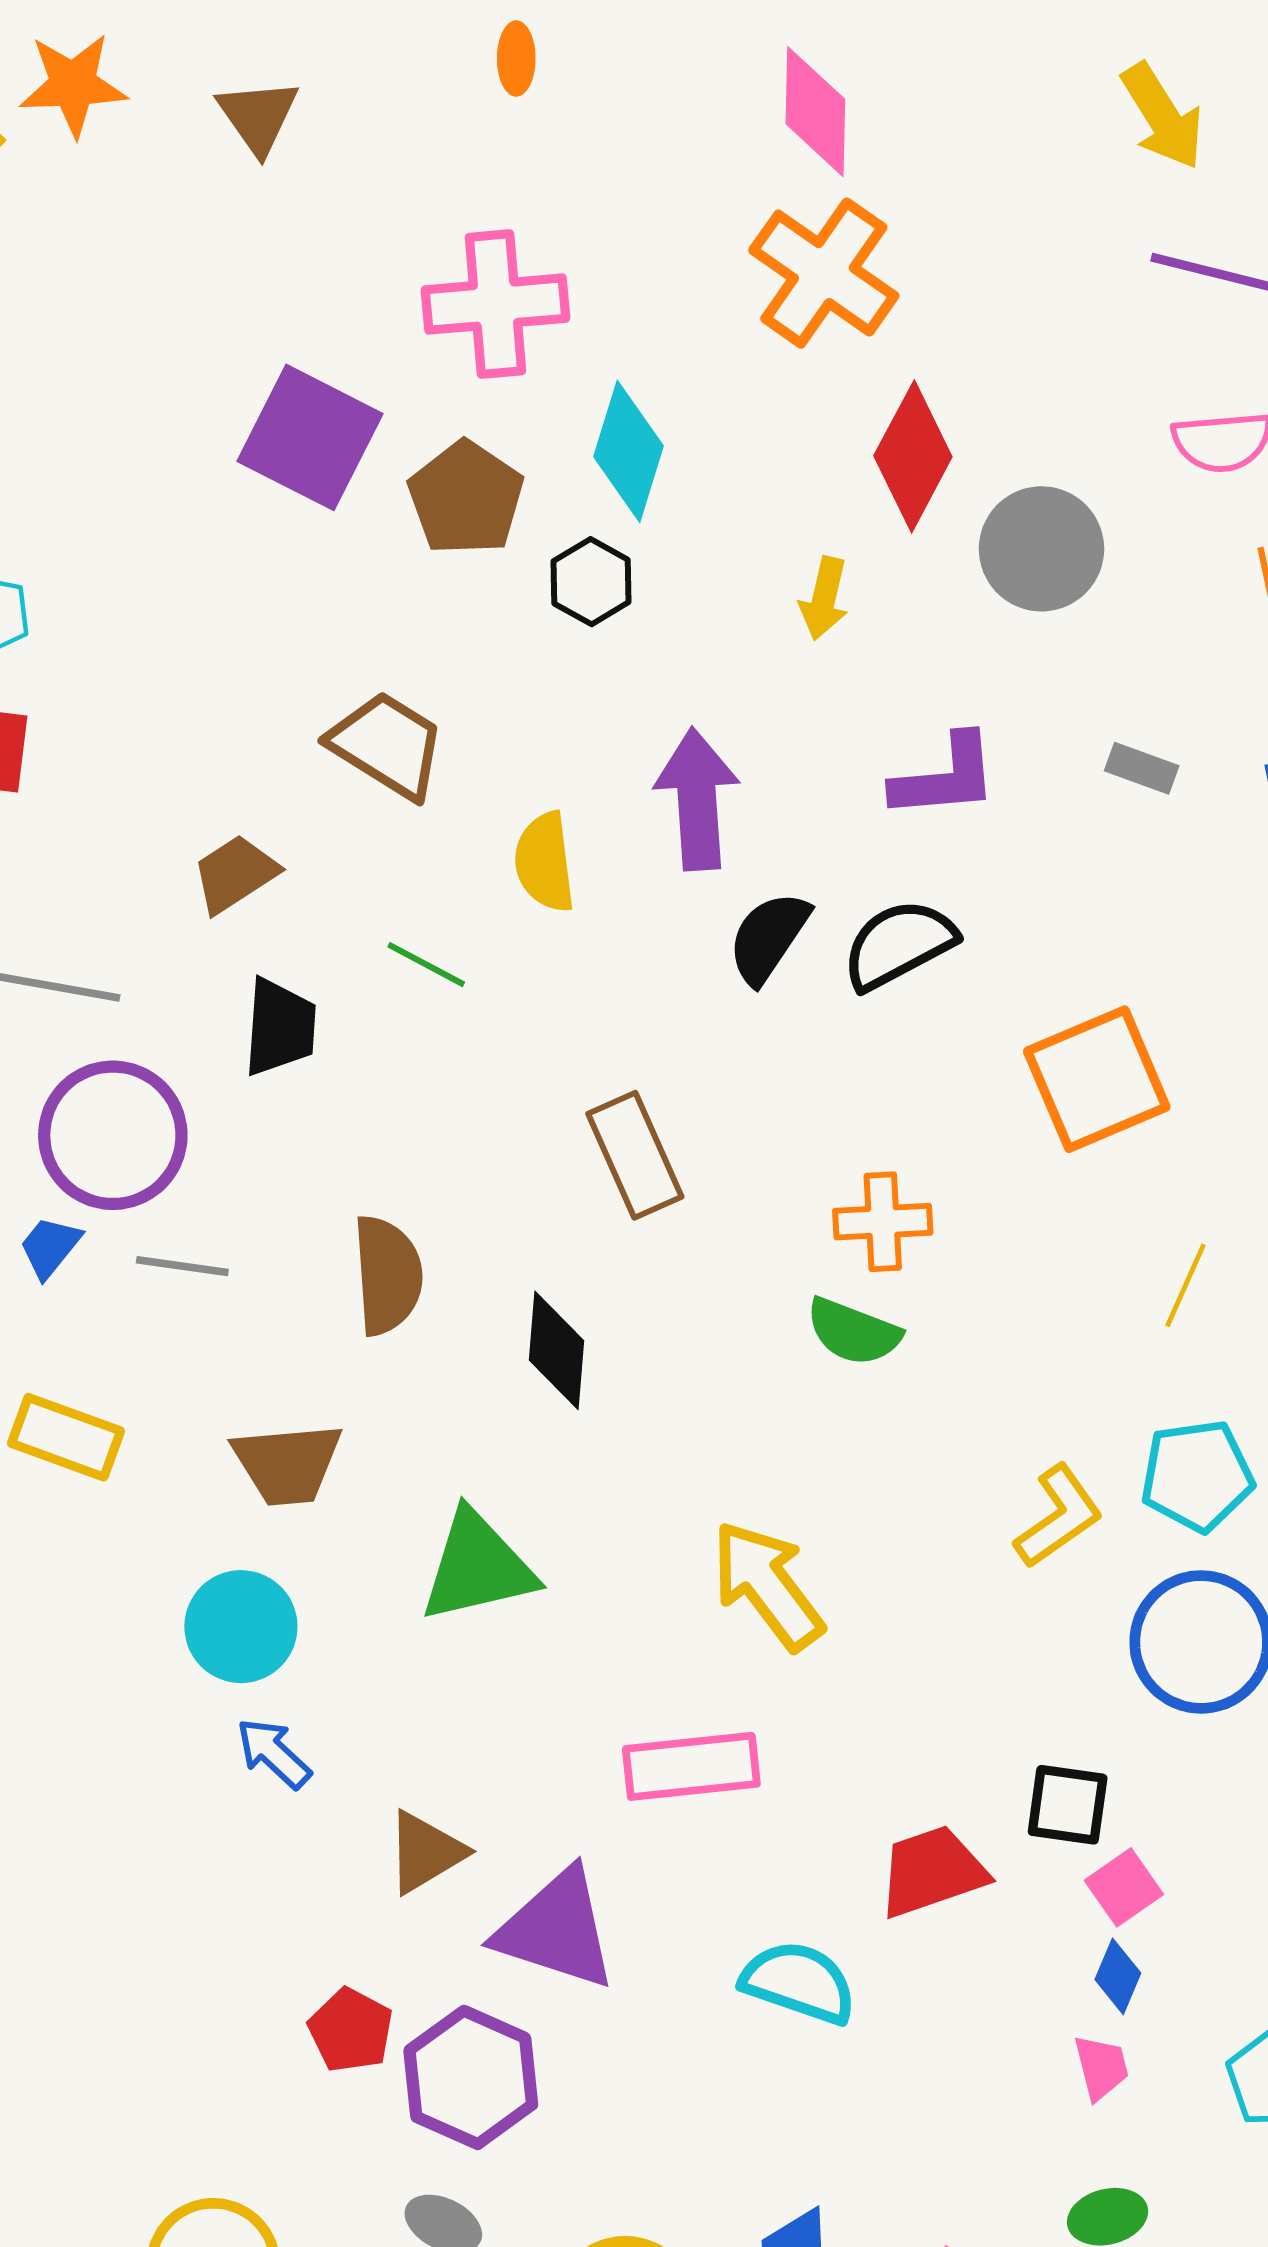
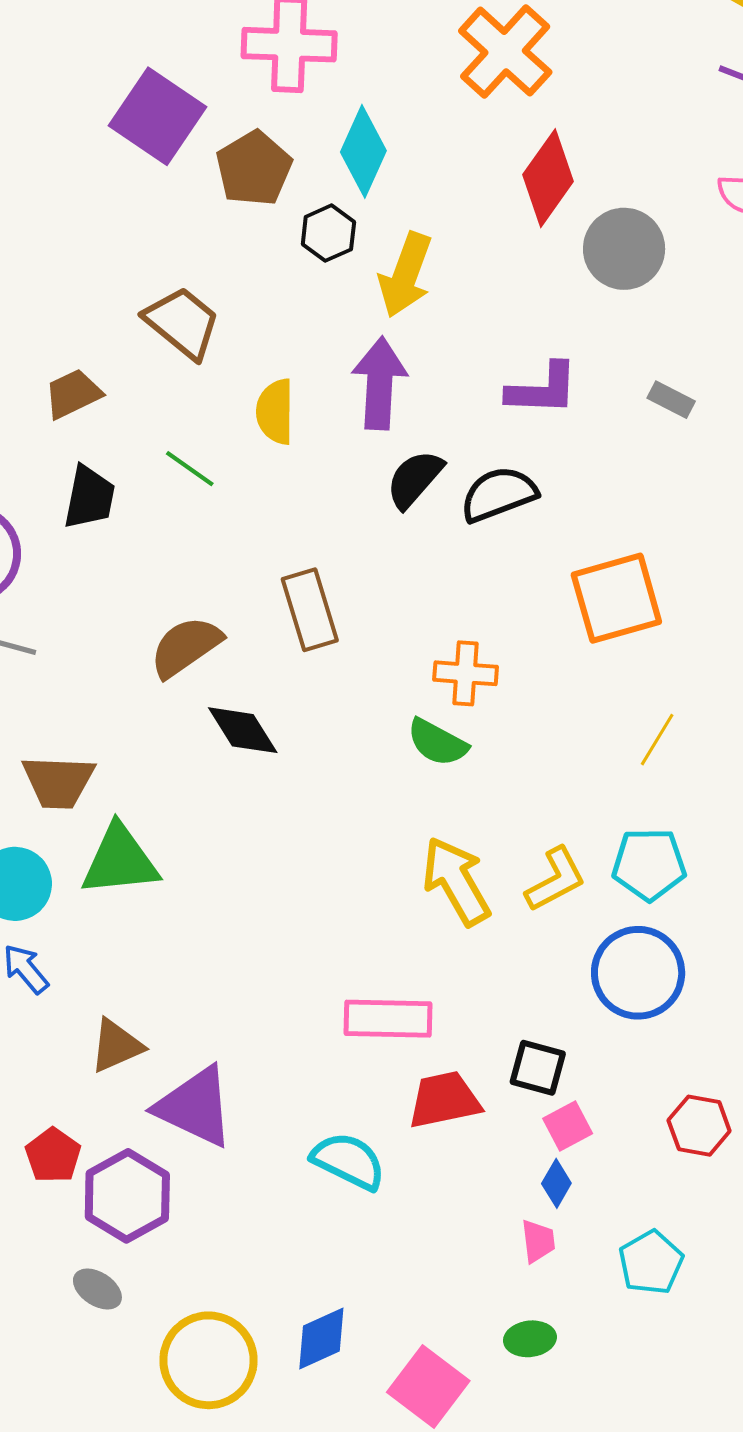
yellow arrow: (824, 598) -> (406, 275), moved, size x1.6
brown semicircle: (388, 1275) -> (186, 647), moved, turned -128
black diamond: (556, 1350) -> (243, 730), turned -44
green triangle: (478, 1567) -> (120, 860), moved
yellow arrow: (767, 1585) -> (456, 881), moved
pink rectangle: (691, 1766) -> (388, 1019), moved

